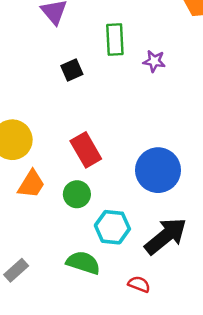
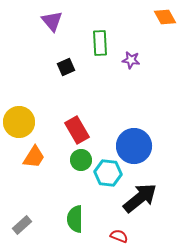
green circle: (77, 194) -> (81, 160), moved
cyan hexagon: (112, 227) -> (108, 173), moved
green semicircle: (83, 263) -> (75, 219), turned -108

